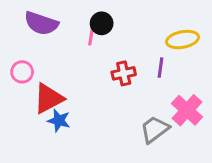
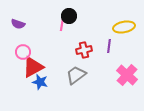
purple semicircle: (41, 23) -> (18, 24), moved, size x0.6
pink circle: (22, 72) -> (23, 52), moved
gray trapezoid: (155, 129) -> (76, 75), moved

